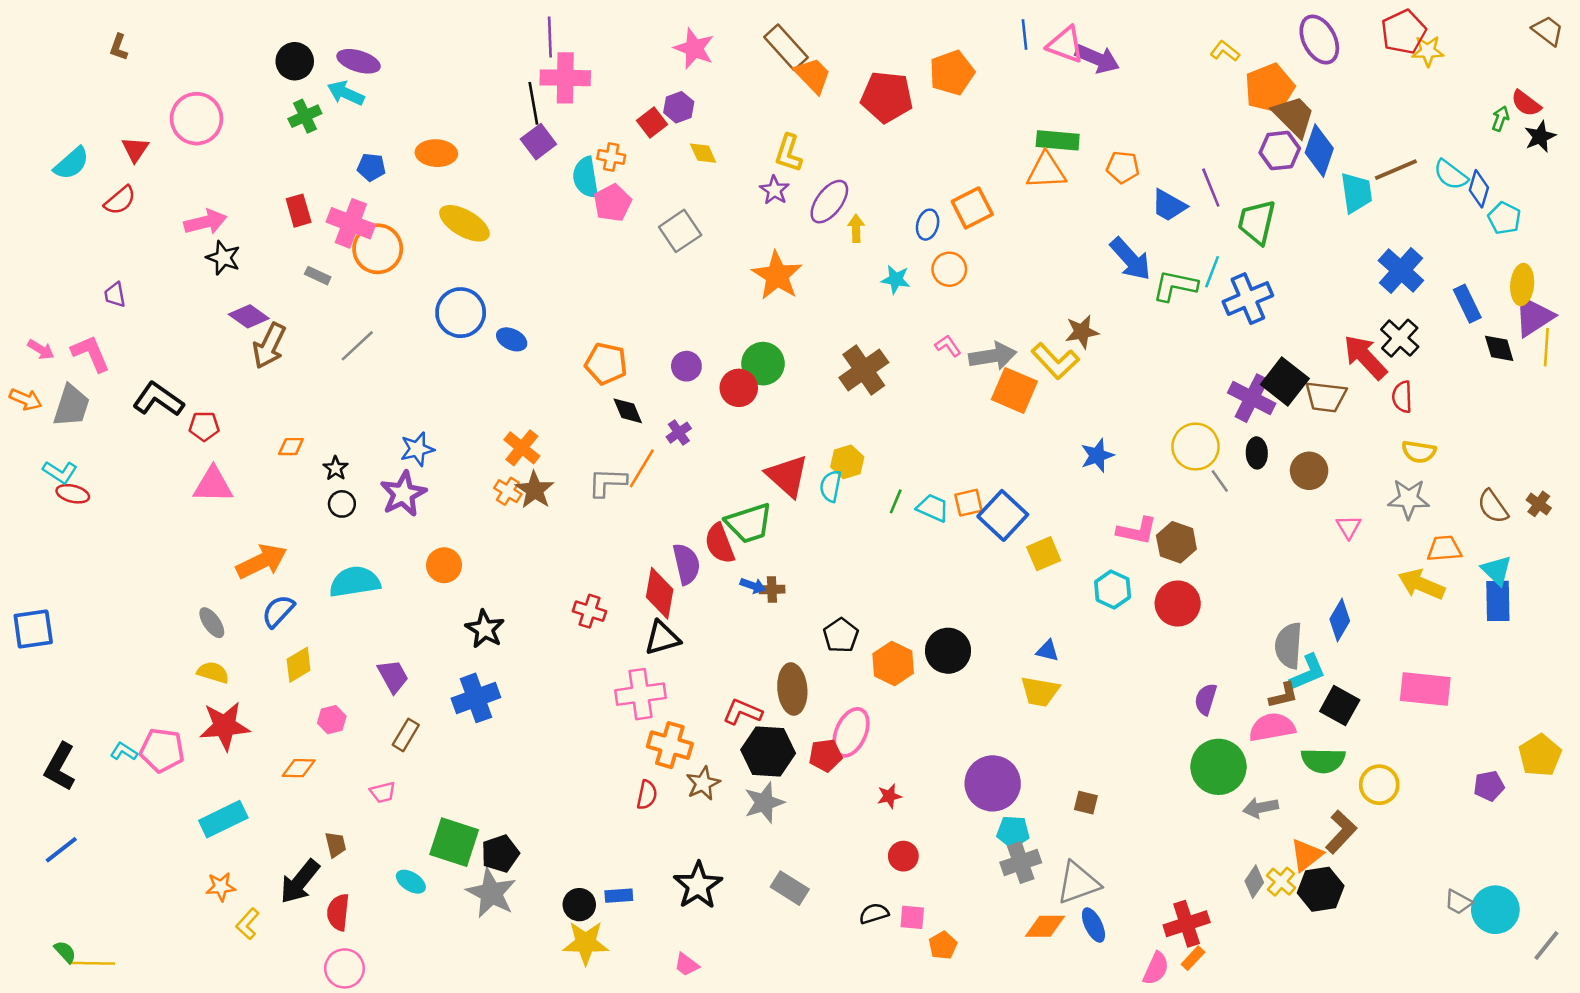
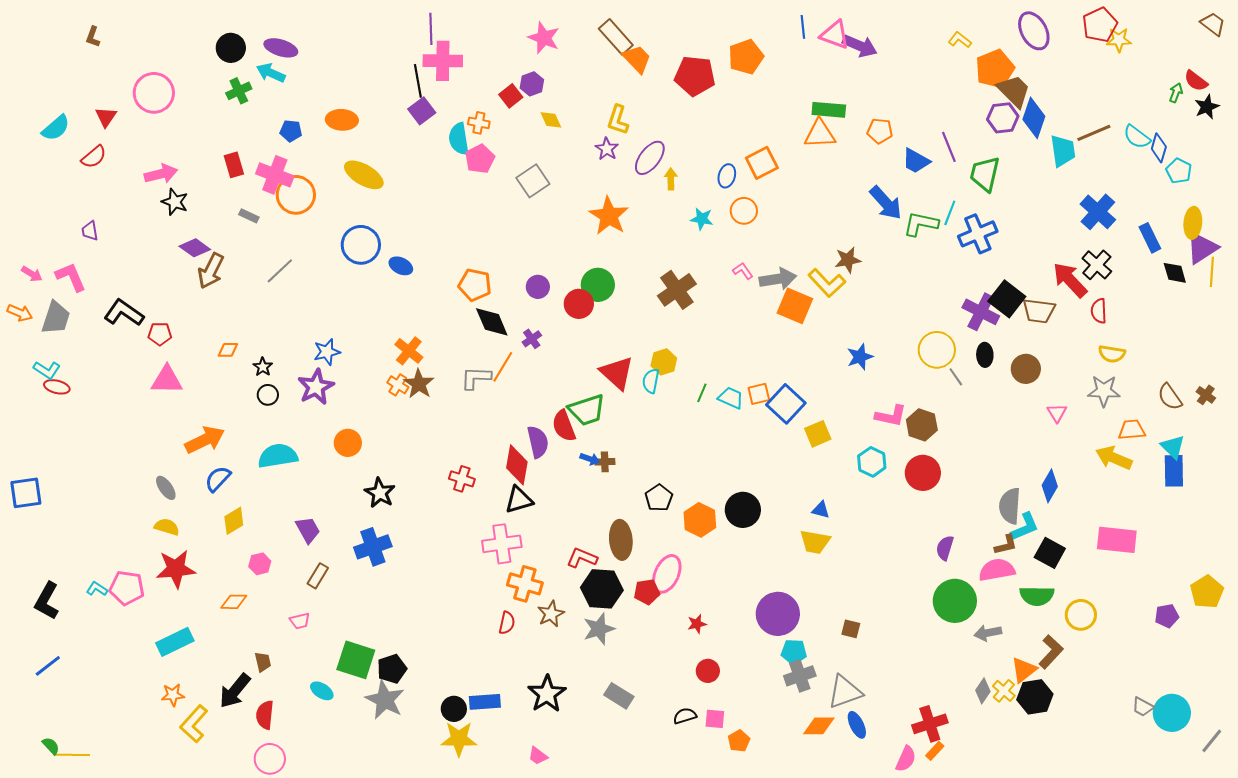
black diamond: (628, 411) -> (492, 322), size x1.4
blue rectangle: (619, 896) -> (485, 702), size x1.4
yellow L-shape: (248, 924) -> (194, 724), size x1.5

